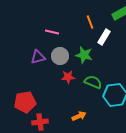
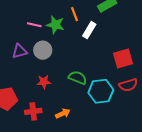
green star: (84, 55) -> (55, 25), moved
red star: (68, 77) -> (44, 82), moved
red cross: (40, 122) -> (33, 111), moved

